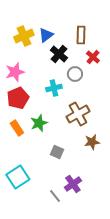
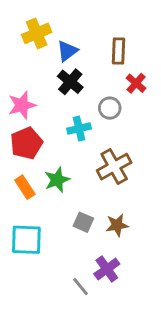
yellow cross: (24, 36) -> (37, 33), moved
black cross: (59, 54) -> (70, 82), moved
brown star: (92, 142) -> (117, 225), moved
cyan square: (18, 177) -> (26, 240), moved, turned 35

